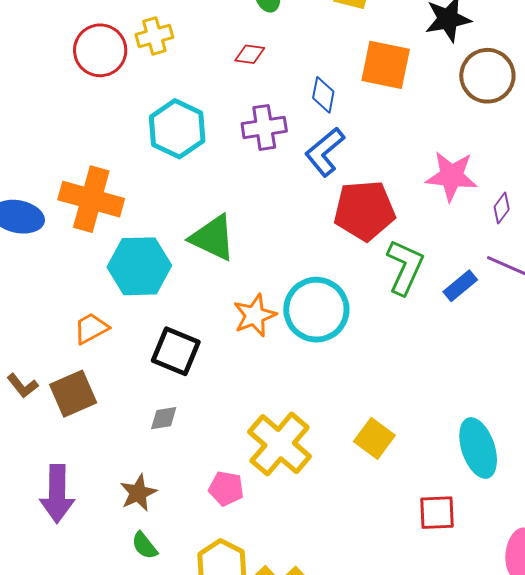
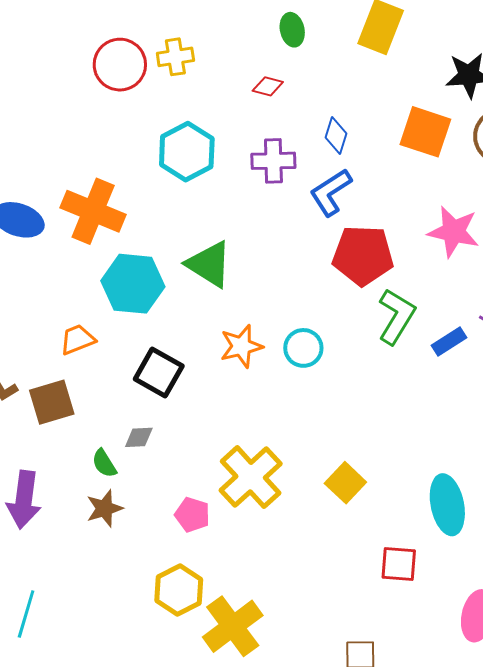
orange square: (386, 65) -> (425, 132), moved
cyan circle: (316, 310) -> (303, 348), size x0.6
green semicircle: (144, 546) -> (104, 463), moved

